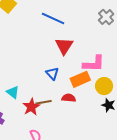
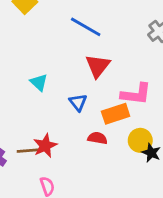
yellow circle: (104, 86) -> (140, 140), moved
cyan triangle: (13, 92) -> (39, 82), moved
brown line: (44, 102) -> (28, 151), moved

